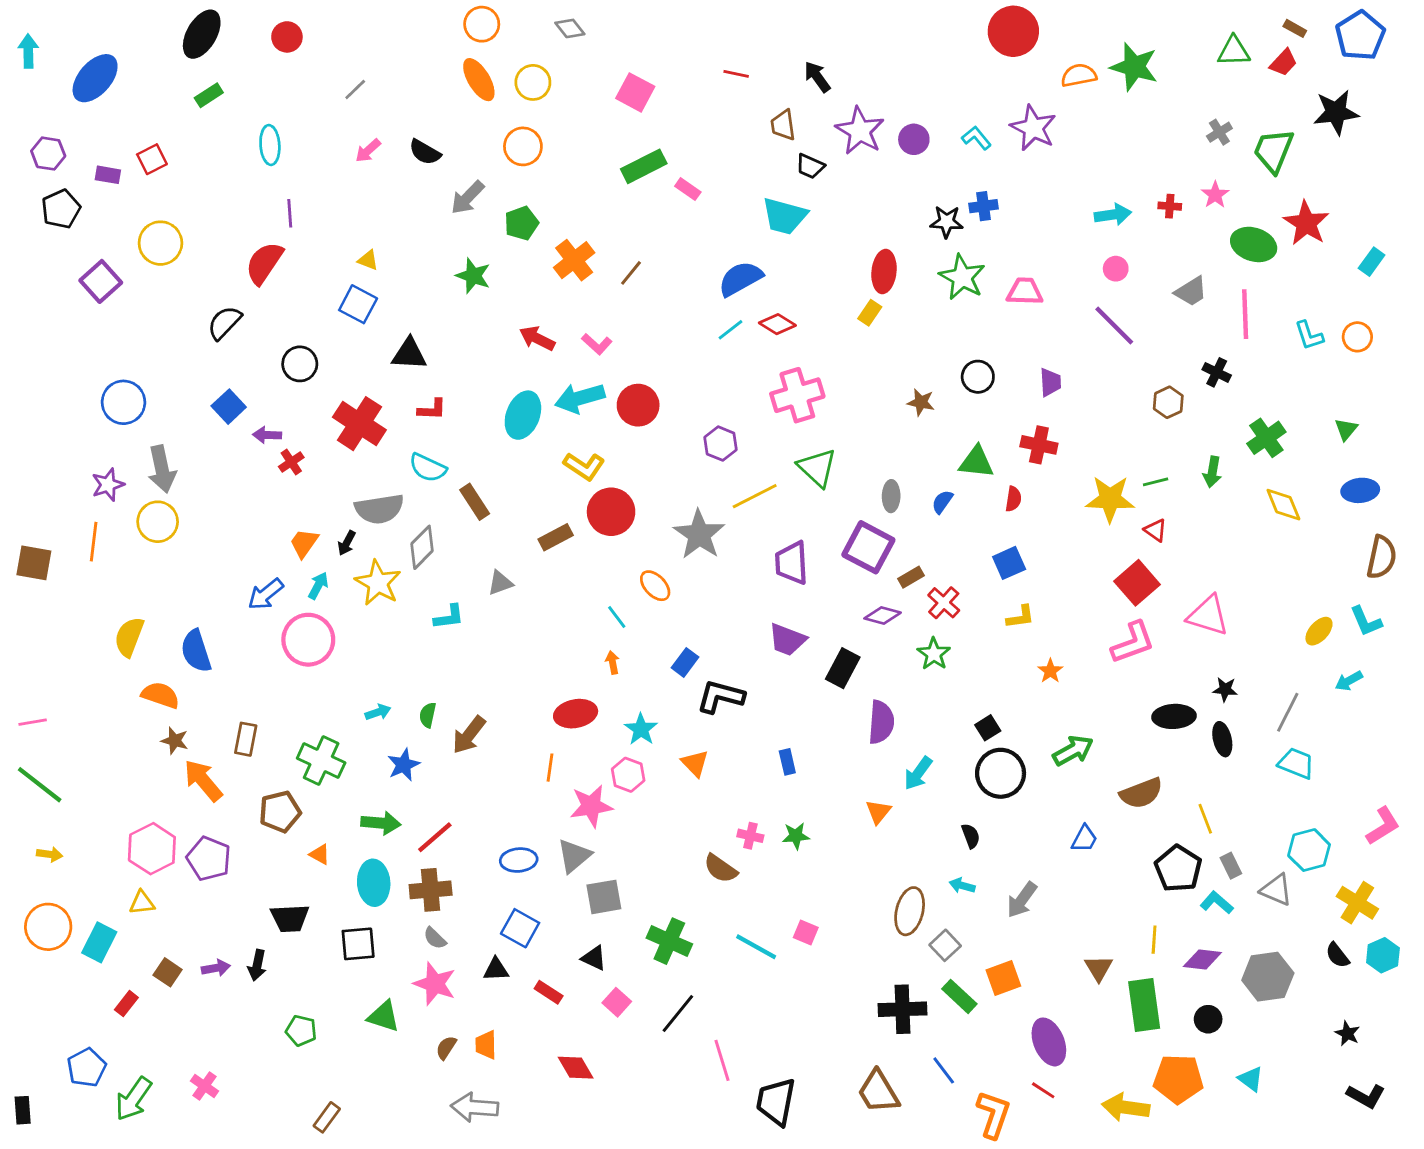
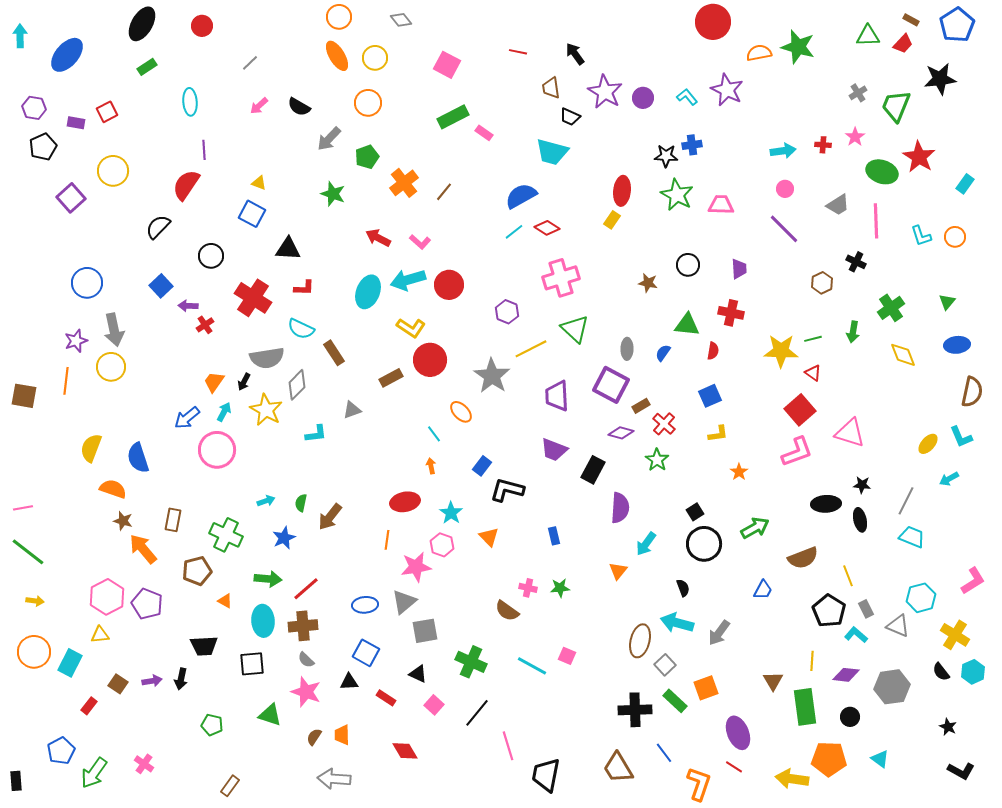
cyan arrow: (962, 886) -> (677, 623), size x1.8

